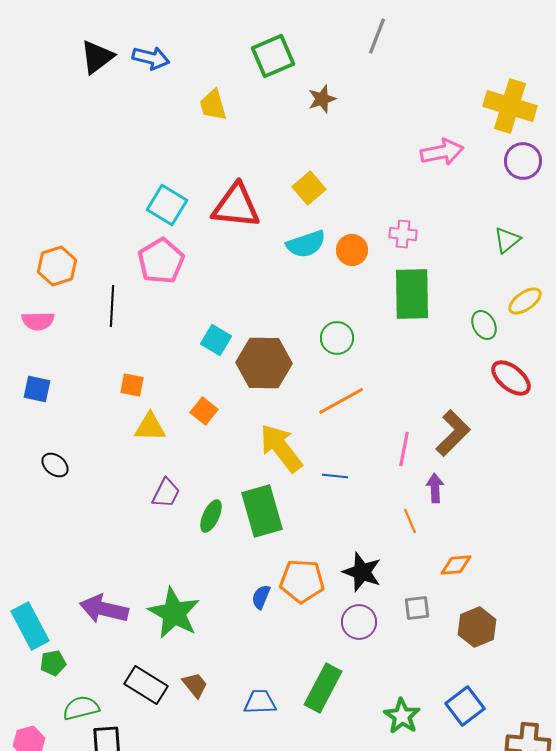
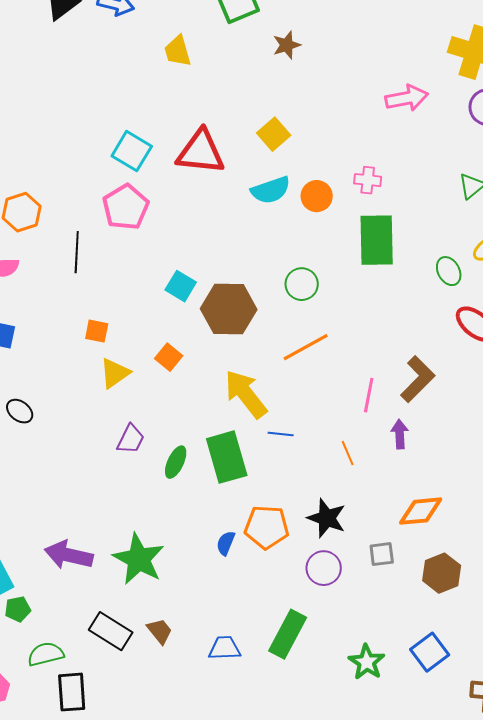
yellow triangle: (150, 427) -> (115, 373), turned -36
blue line: (335, 476) -> (281, 434), moved
orange line: (410, 521) -> (348, 453), moved
orange diamond: (456, 565) -> (421, 511), size x1.4

